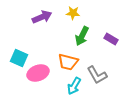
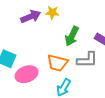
yellow star: (73, 13) -> (52, 12), moved
gray L-shape: (97, 75) -> (87, 60), moved, turned -60

